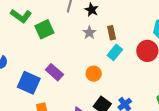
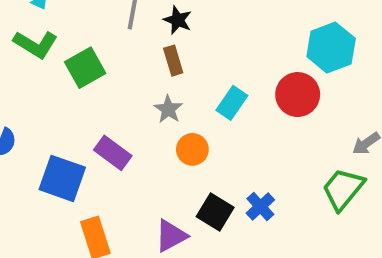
gray star: (89, 33) -> (168, 109), moved
brown rectangle: (112, 33) -> (173, 61), moved

